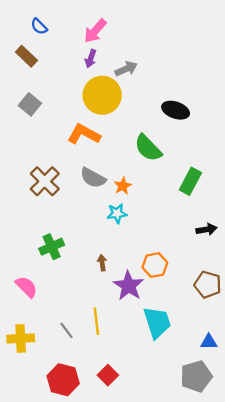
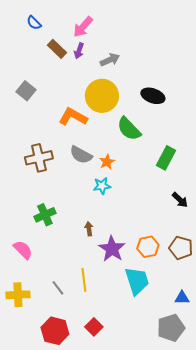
brown rectangle: (26, 56) -> (57, 49), moved
yellow circle: (102, 95) -> (102, 96), moved
brown cross: (45, 181) -> (39, 158), turned 32
black arrow: (207, 229) -> (180, 200), turned 54
orange hexagon: (155, 265) -> (148, 247), moved

